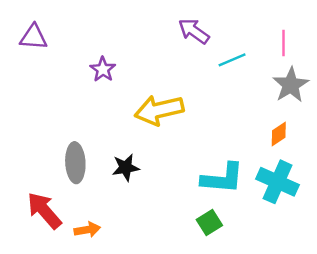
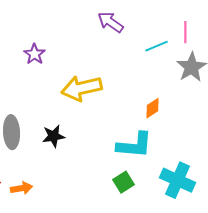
cyan line: (232, 60) -> (156, 46), moved
orange diamond: (279, 134) -> (152, 108), moved
cyan cross: (278, 182) -> (177, 180), moved

